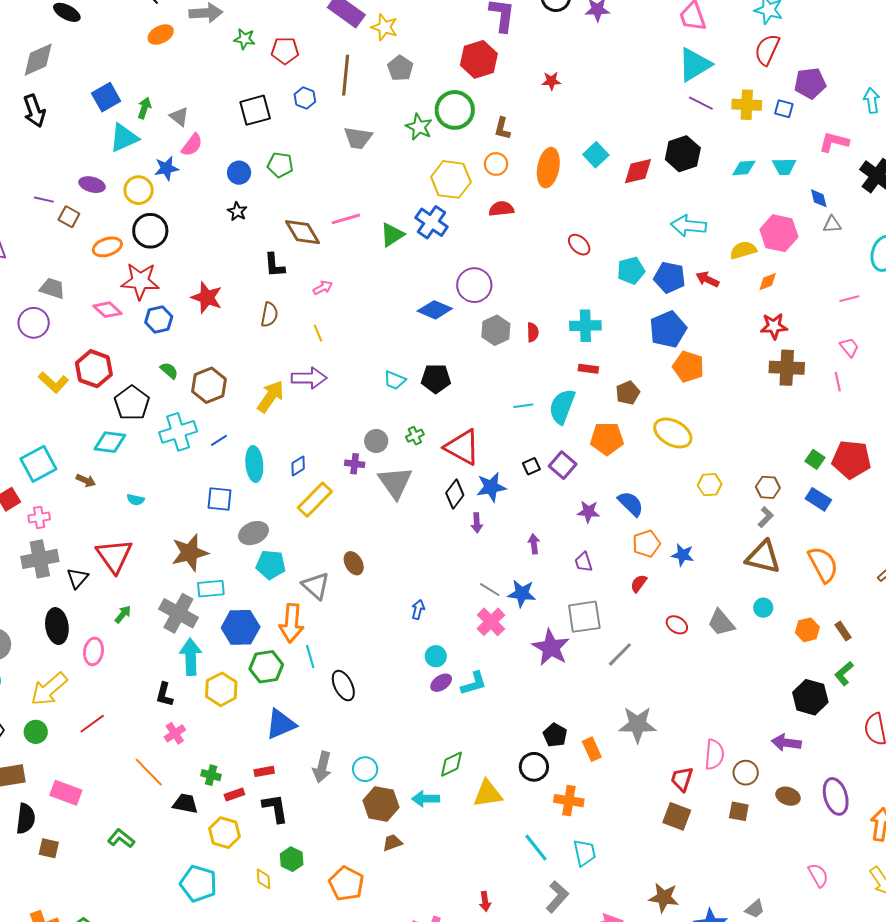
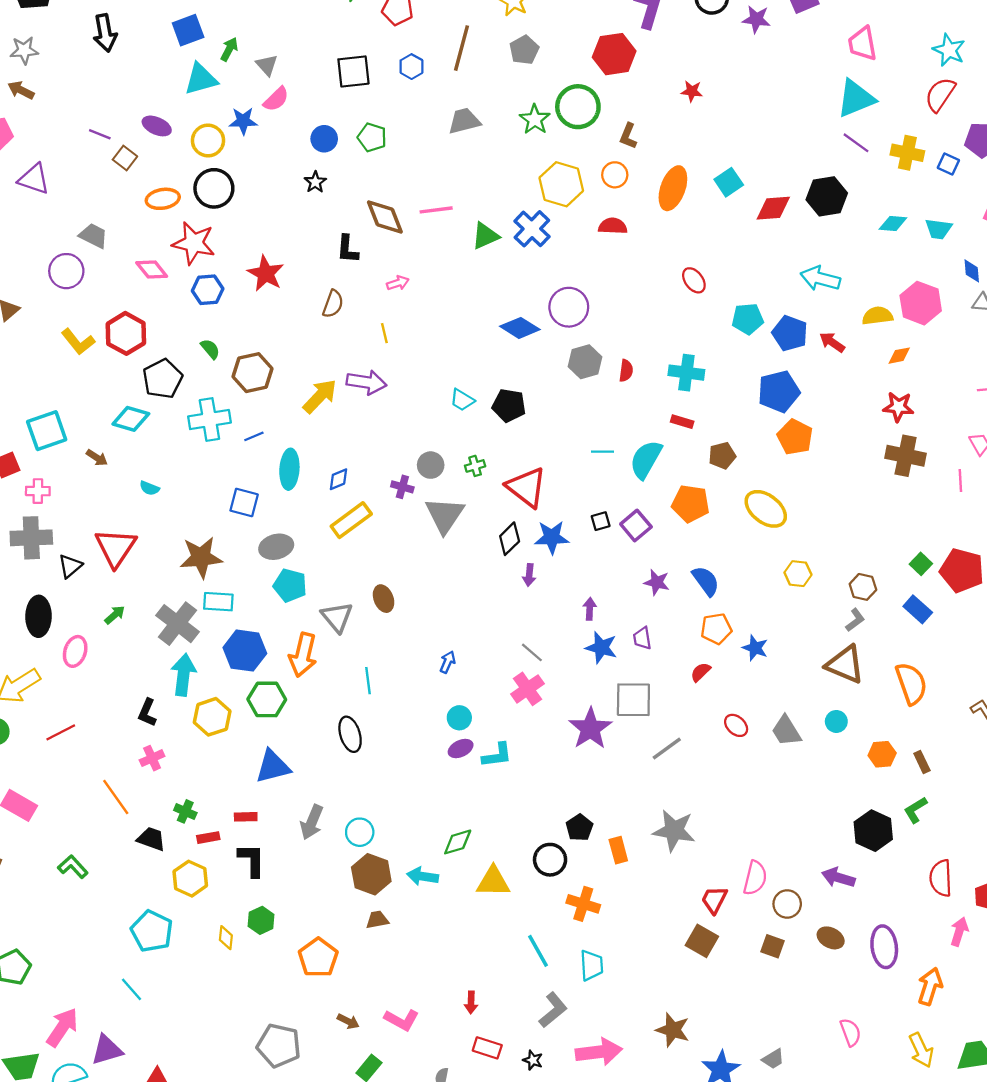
gray trapezoid: (358, 138) -> (464, 121), turned 148
blue star: (522, 593) -> (601, 648), moved
cyan line: (310, 657) -> (368, 681), moved

